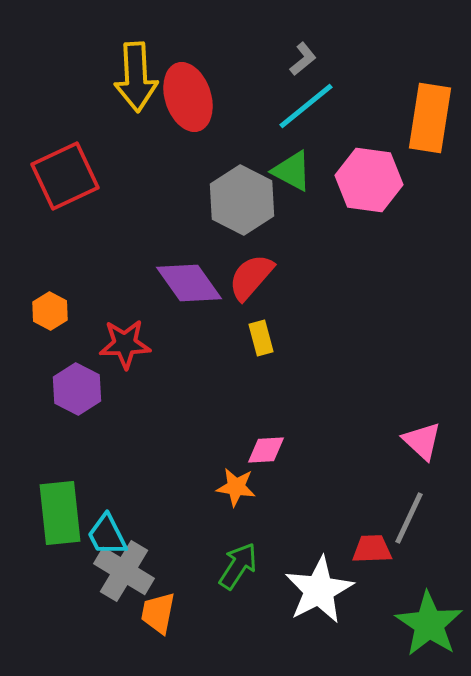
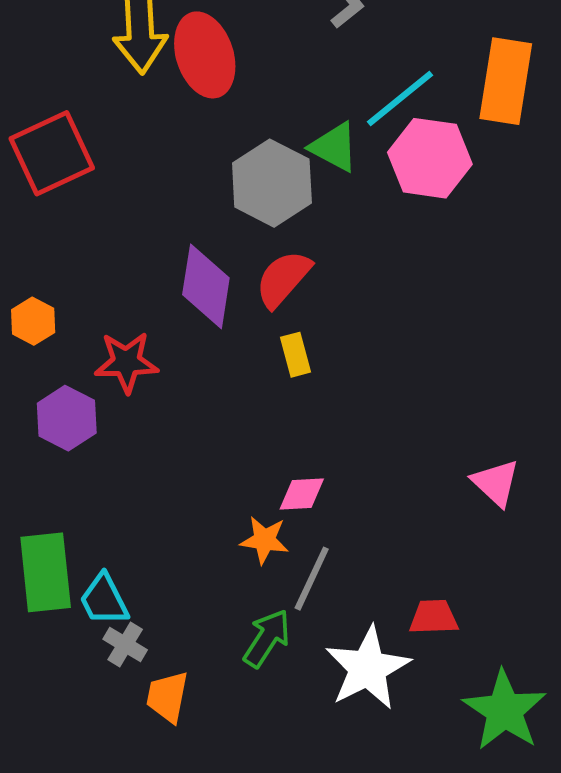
cyan line: (306, 106) -> (400, 98), moved
purple diamond: (189, 283) -> (206, 286), turned 44
gray line: (409, 518) -> (312, 579), moved
gray cross: (124, 571) -> (125, 644), size x0.6

